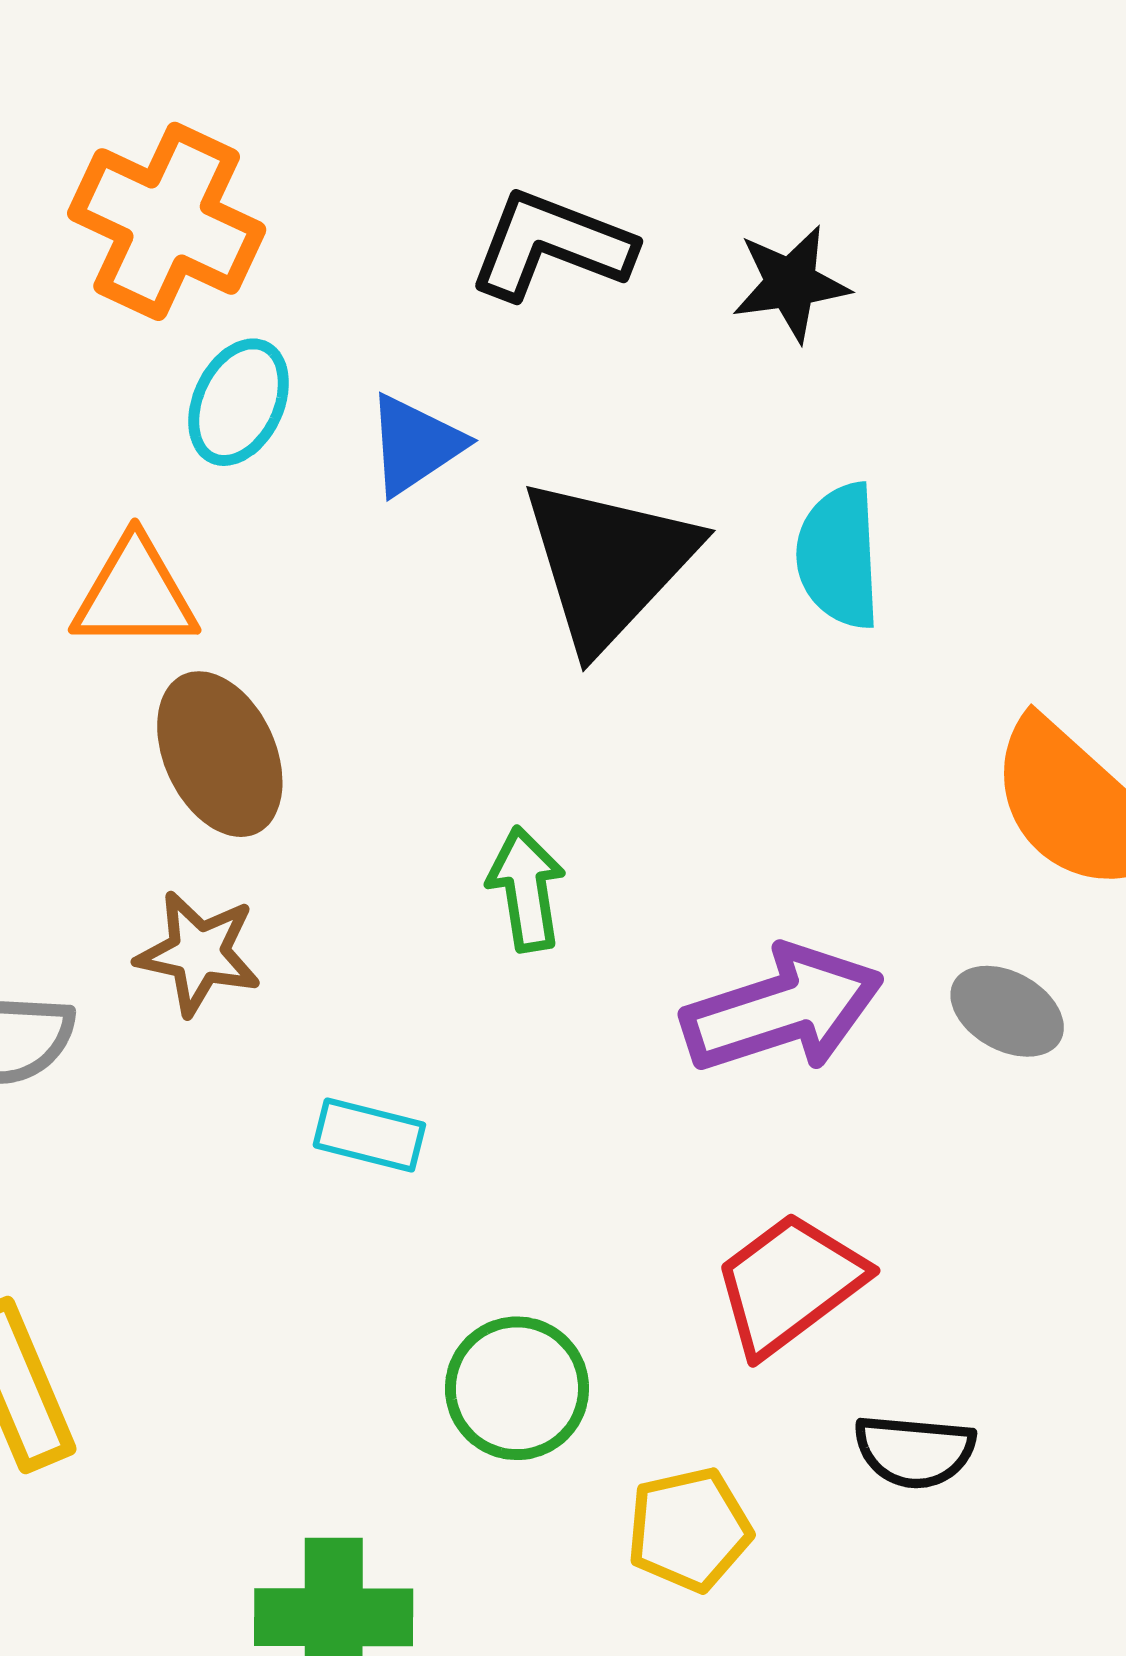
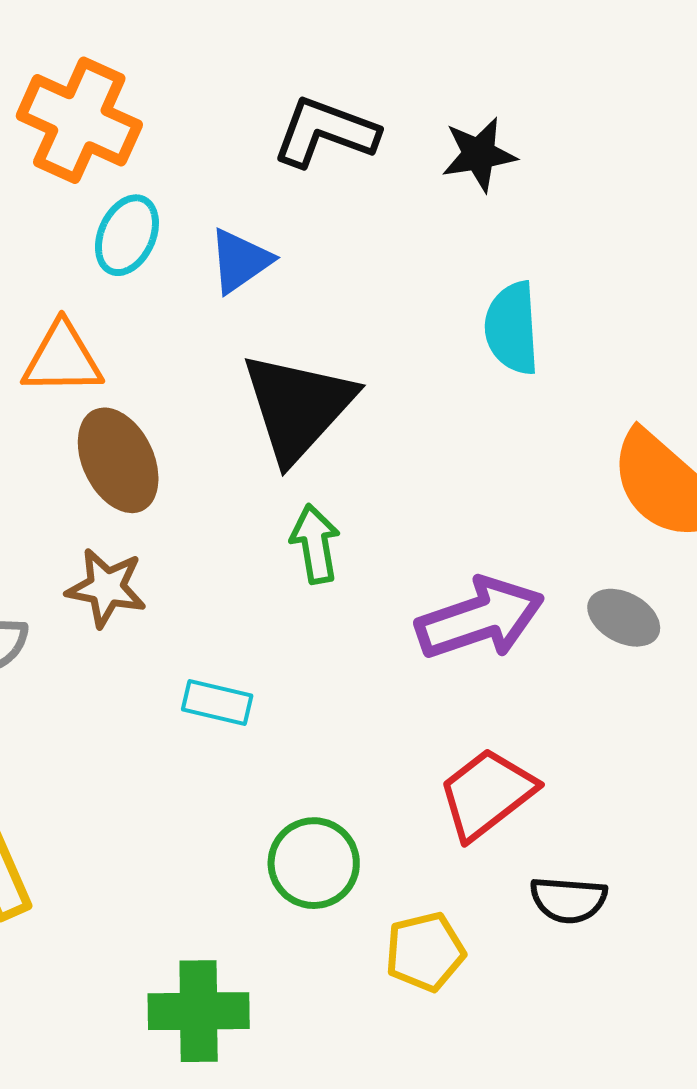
black triangle: (608, 563) -> (298, 407), moved

